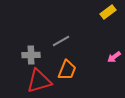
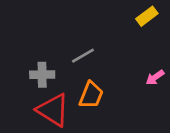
red triangle: (39, 81) -> (53, 110), turned 48

